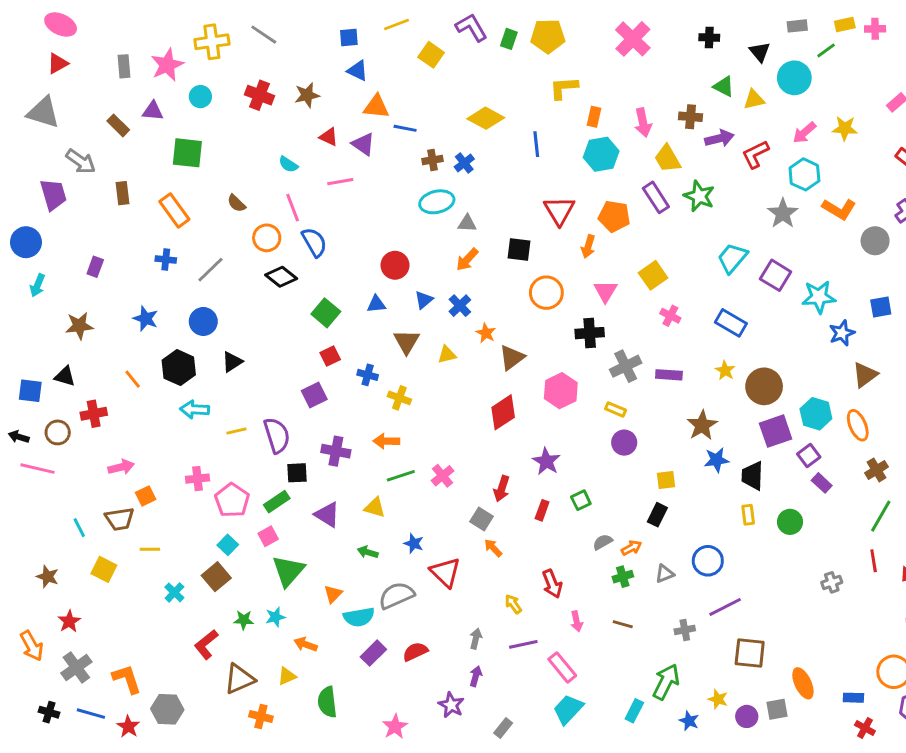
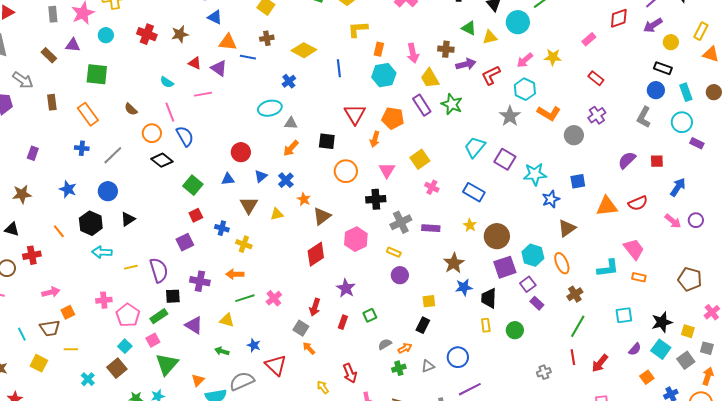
brown cross: (432, 160) -> (267, 38), moved

